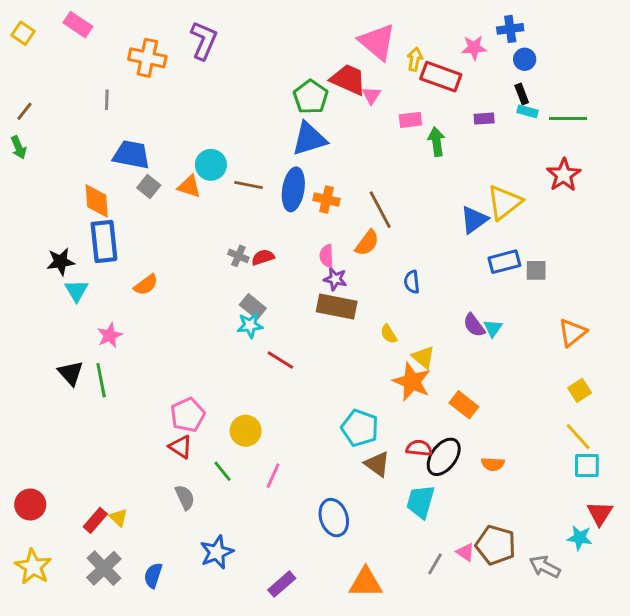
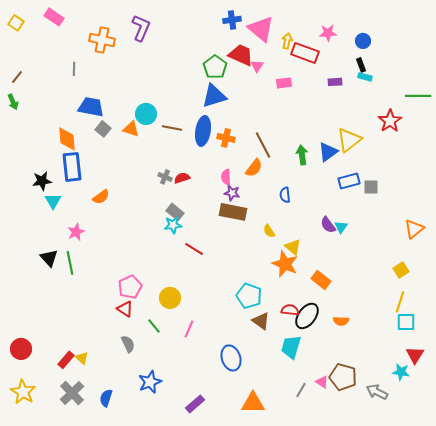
blue cross: (510, 29) -> (232, 20), moved
green line: (568, 119) -> (418, 96), moved
green arrow: (436, 142) -> (302, 155), moved
orange triangle: (572, 333) -> (414, 229), moved
yellow line: (578, 437) -> (400, 302), turned 60

